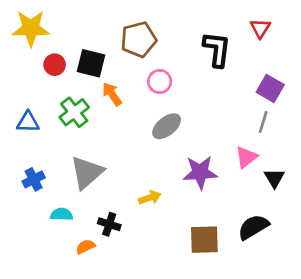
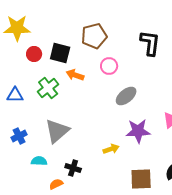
orange arrow: (112, 94) -> (75, 75), turned -36
gray ellipse: (167, 126) -> (126, 96), moved
yellow arrow: (150, 198) -> (111, 149), moved

